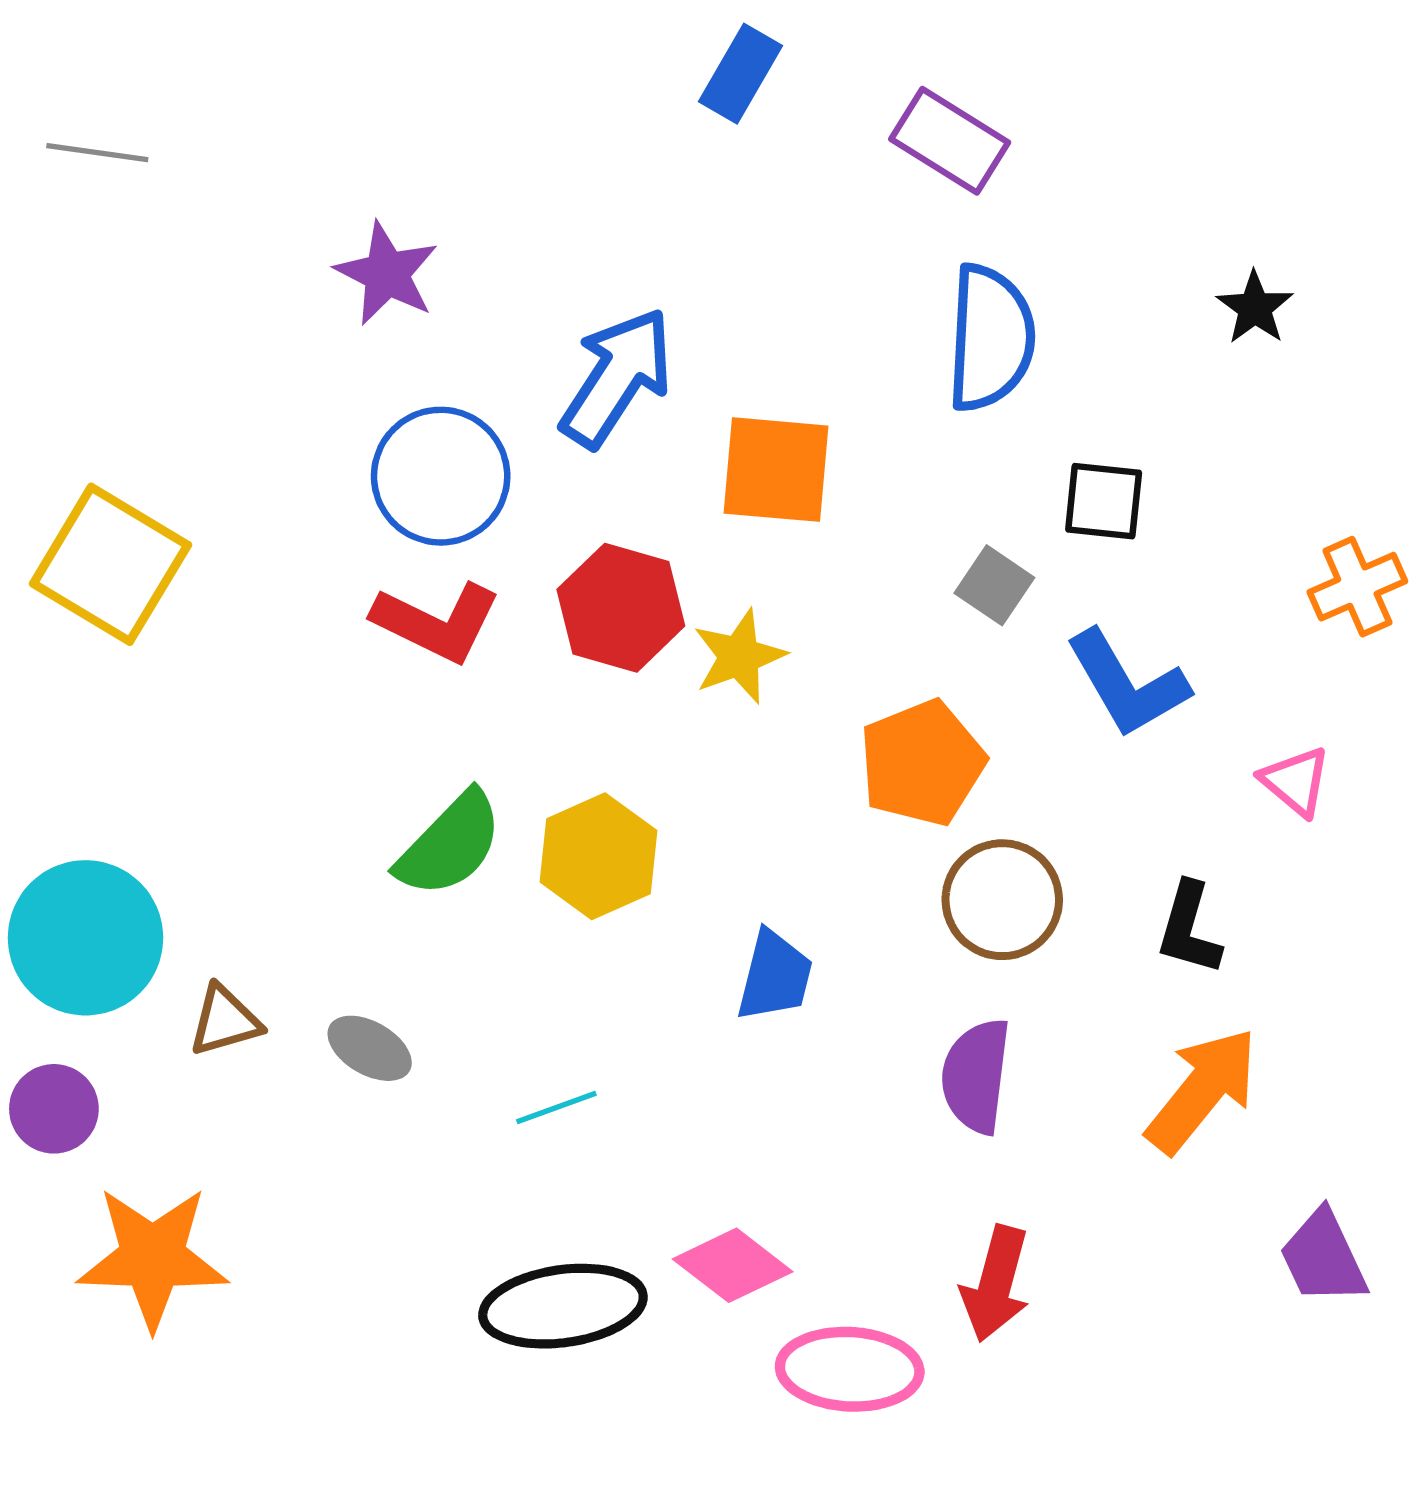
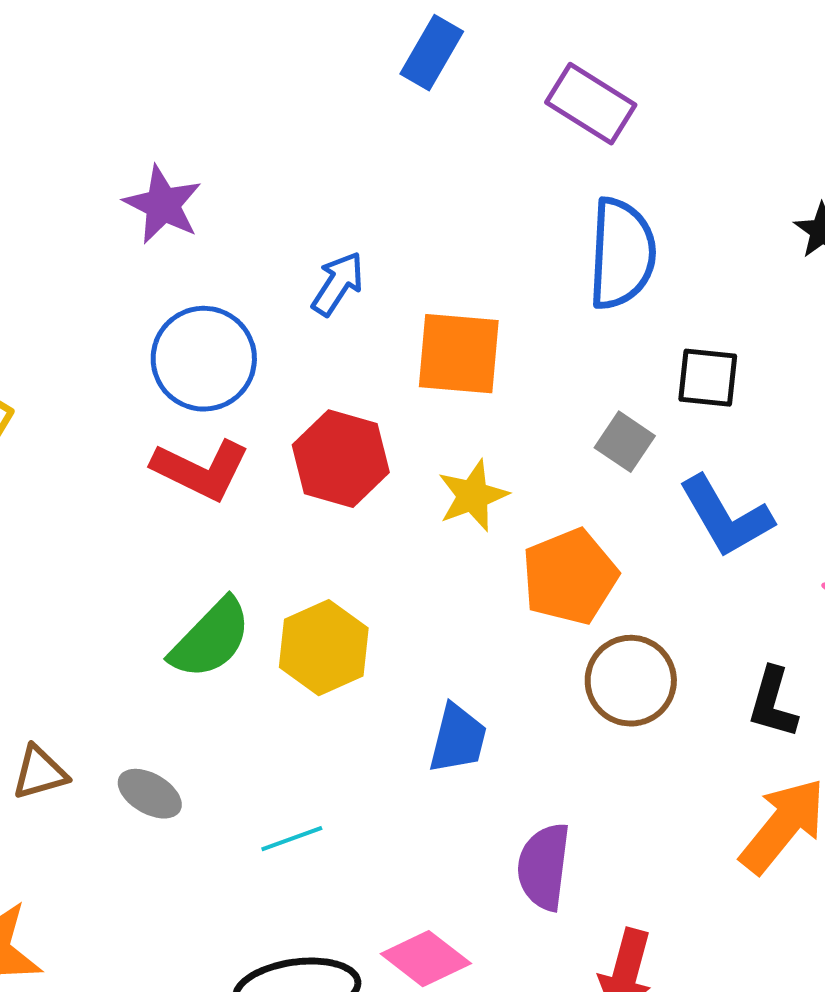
blue arrow: (617, 377) -> (338, 284), size x0.6
yellow star: (739, 656) -> (473, 496), moved
purple semicircle: (976, 1076) -> (544, 867), moved

